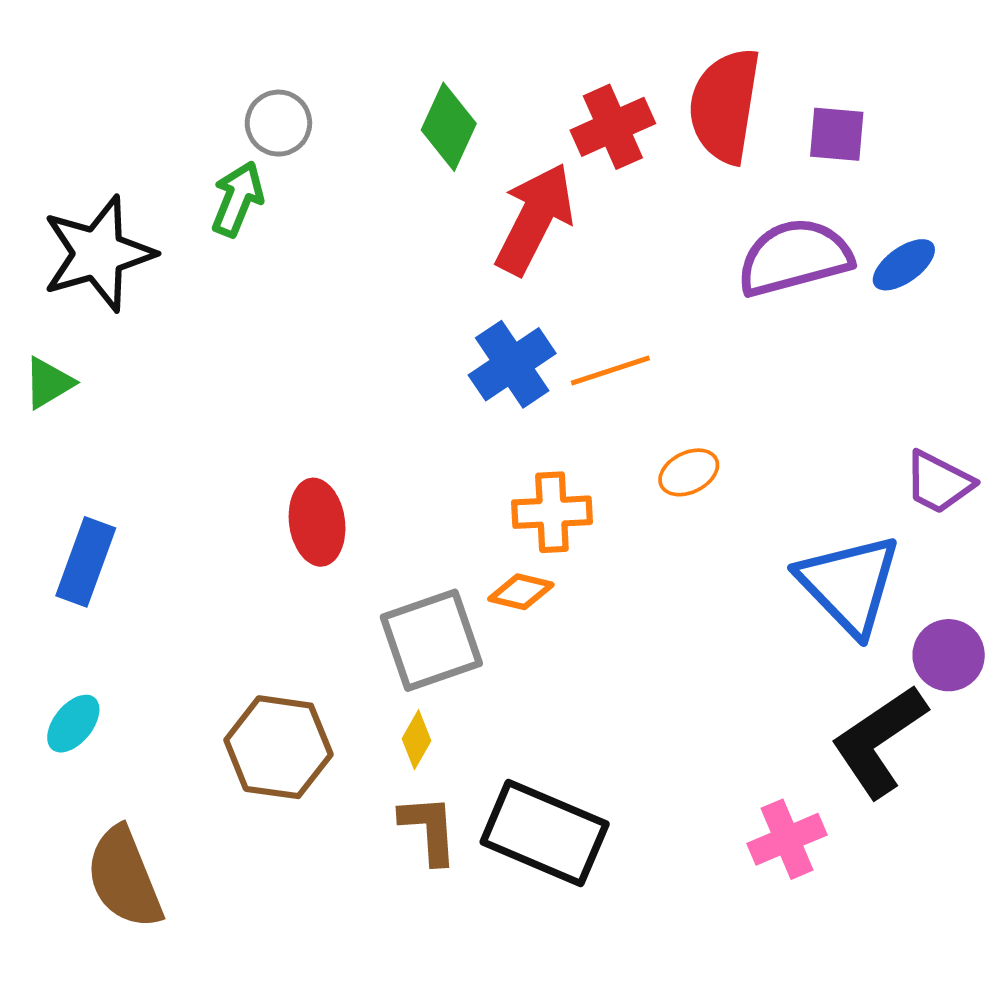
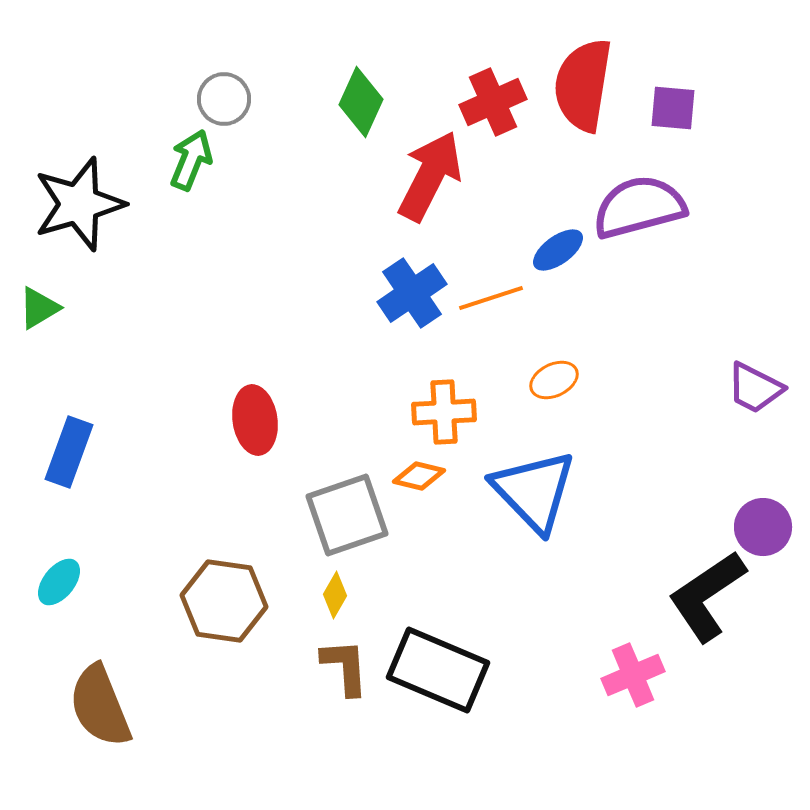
blue ellipse: (904, 265) -> (558, 250), moved
blue triangle: (849, 584) -> (534, 491), moved

